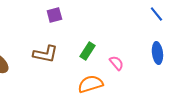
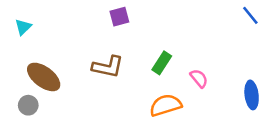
blue ellipse: (157, 53) -> (252, 95), moved

